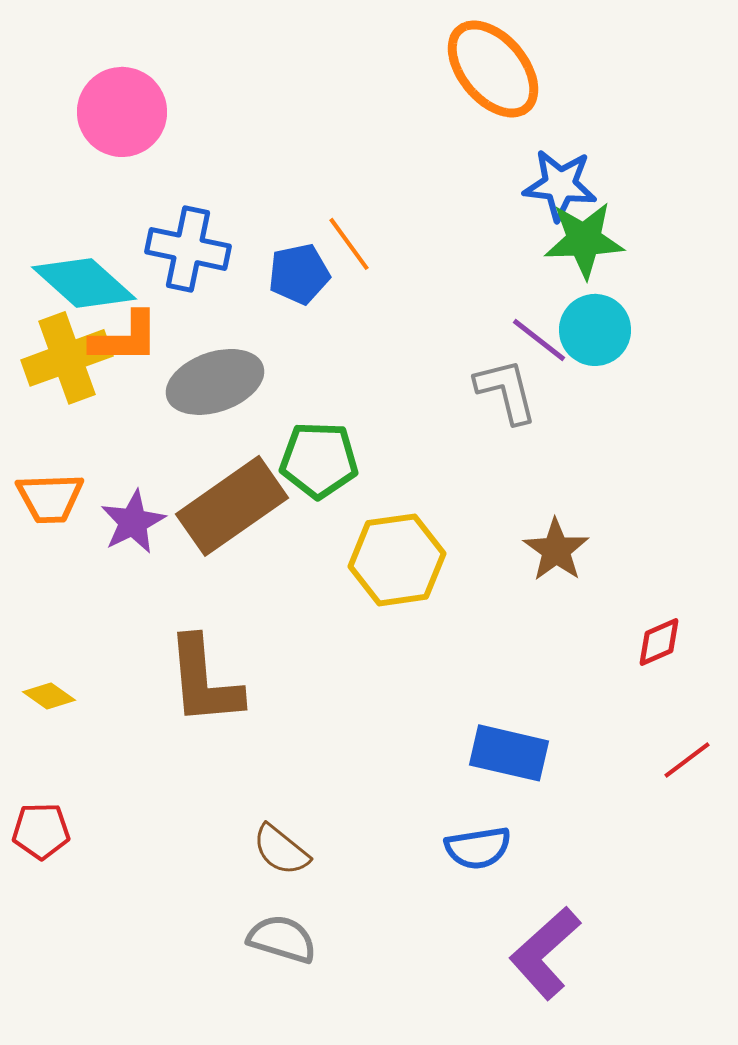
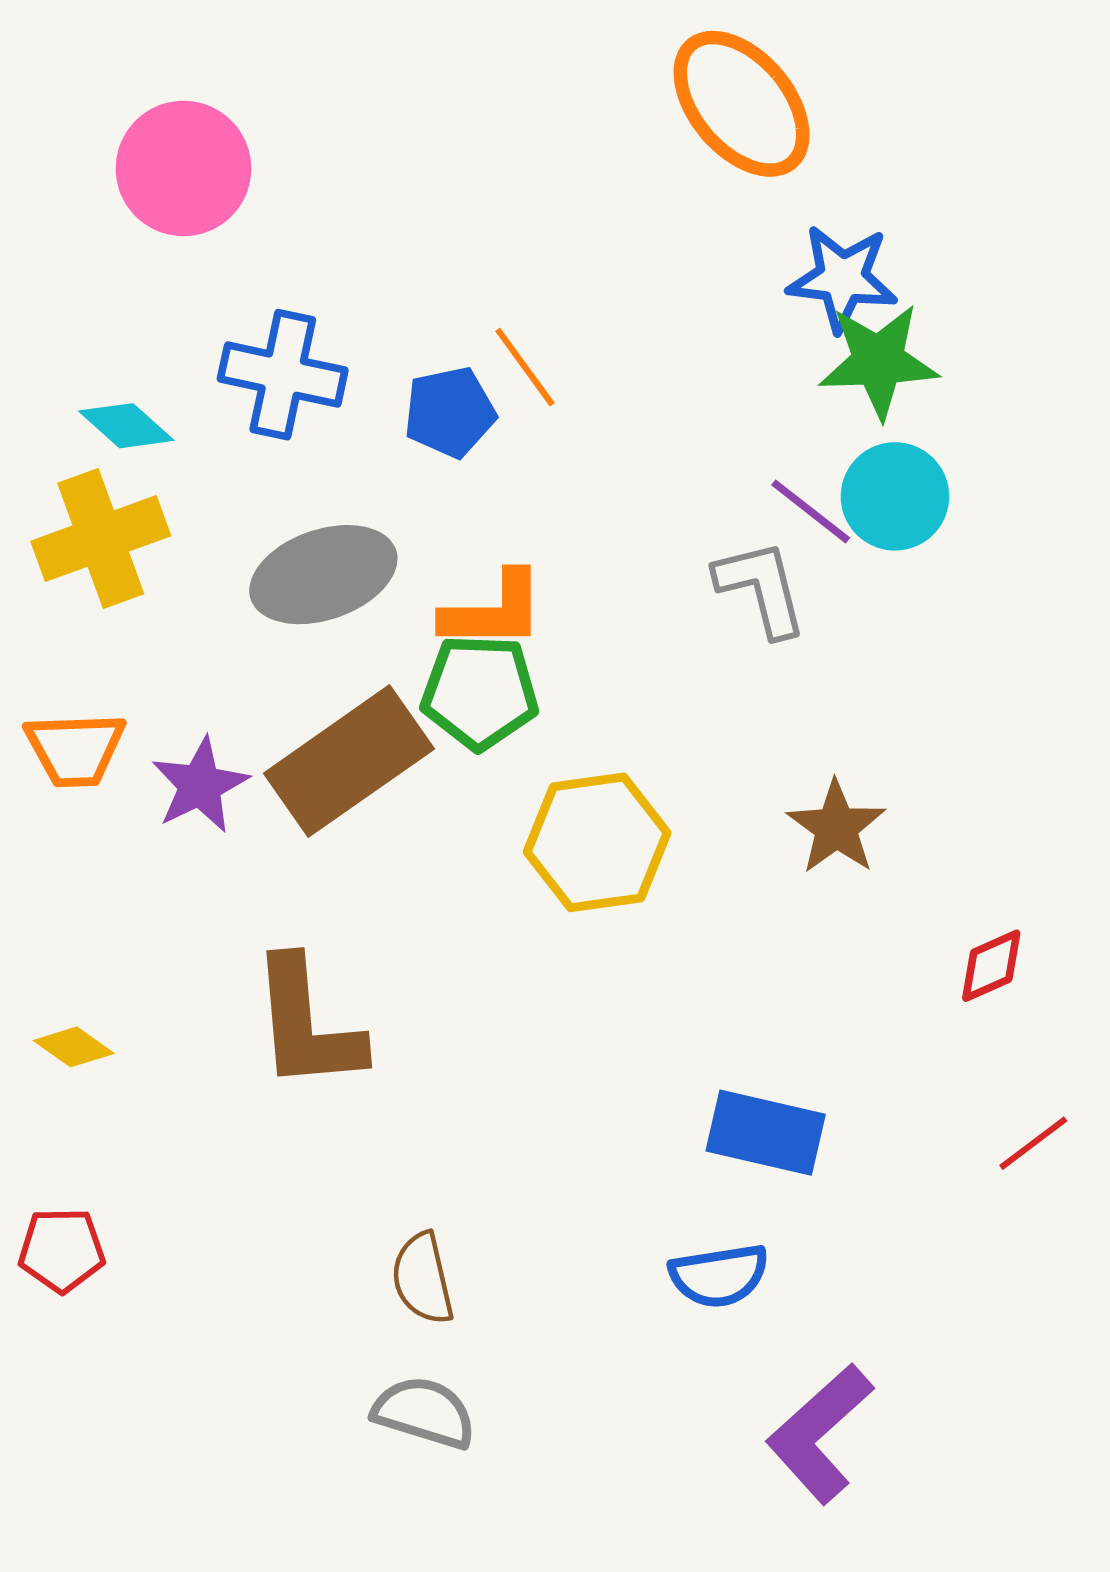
cyan diamond: (84, 283) -> (126, 426), size x0.6
orange L-shape: (125, 338) -> (493, 611), moved
brown semicircle: (281, 850) -> (423, 1279), turned 38

